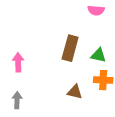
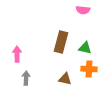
gray arrow: (17, 100) -> (26, 78), moved

